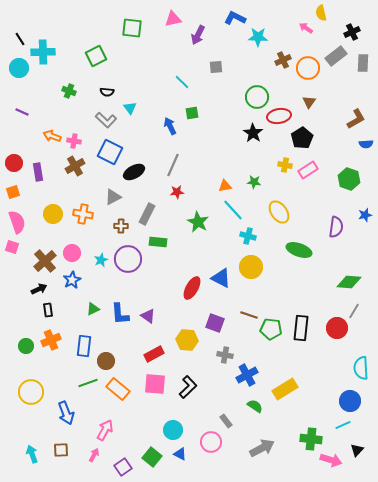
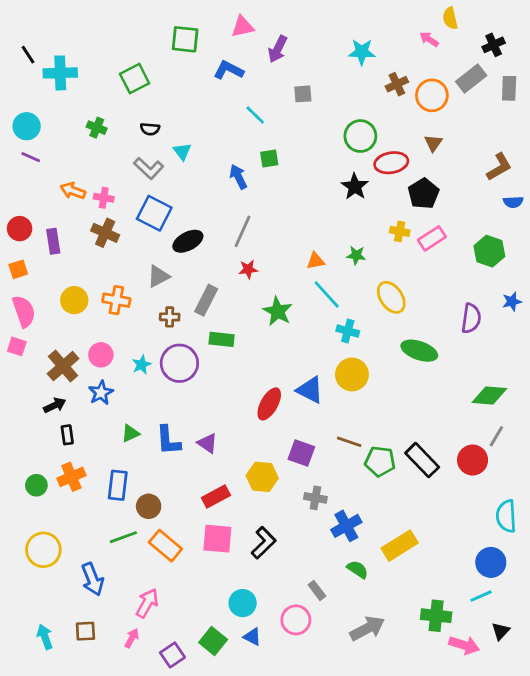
blue L-shape: (235, 18) -> (229, 70), moved
cyan circle: (19, 68) -> (27, 126), moved
brown cross: (75, 166) -> (105, 233), turned -36
black rectangle: (301, 328) -> (422, 460), turned -50

